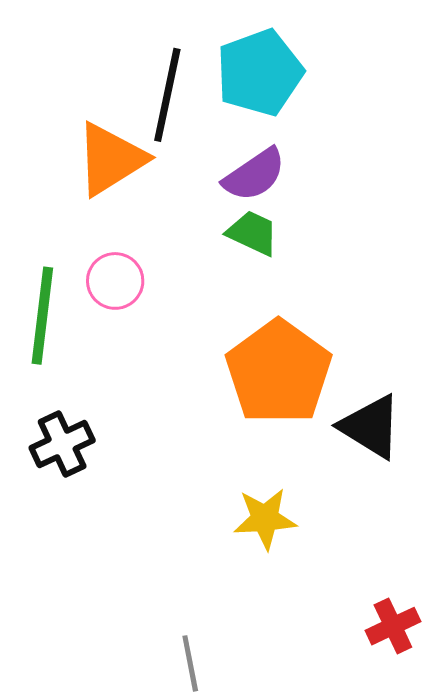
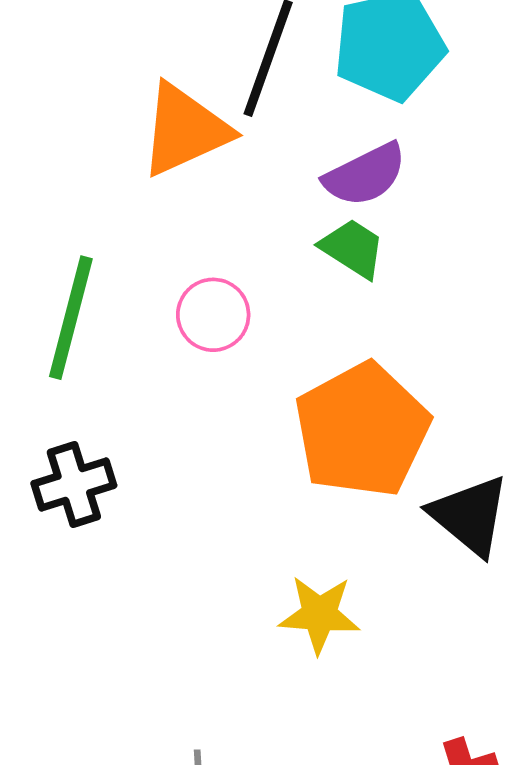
pink circle: (115, 281) -> (213, 315), moved

